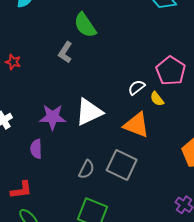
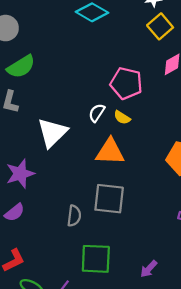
green semicircle: (85, 25) -> (21, 67), turned -68
white triangle: (89, 112) -> (52, 133), moved
purple semicircle: (36, 149) -> (15, 212), turned -108

